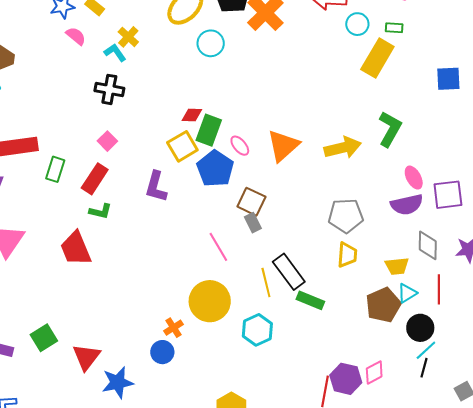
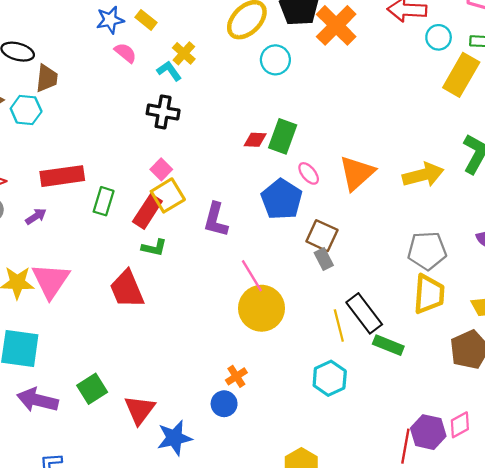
green rectangle: (209, 130) -> (283, 136), moved
yellow square: (182, 146) -> (168, 195), moved
pink line: (218, 247) -> (252, 276), moved
yellow trapezoid: (347, 255) -> (429, 294), size x1.4
yellow circle: (210, 301) -> (262, 308), moved

